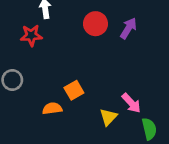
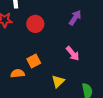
red circle: (95, 24) -> (35, 24), moved
pink arrow: (131, 103) -> (73, 54), moved

